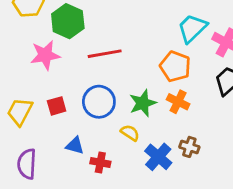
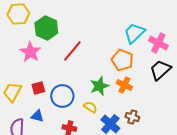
red line: (105, 54) -> (72, 51), turned -40
pink star: (45, 55) -> (30, 52), turned -30
blue circle: (99, 102) -> (62, 96), moved
blue triangle: (75, 146) -> (37, 116), moved

